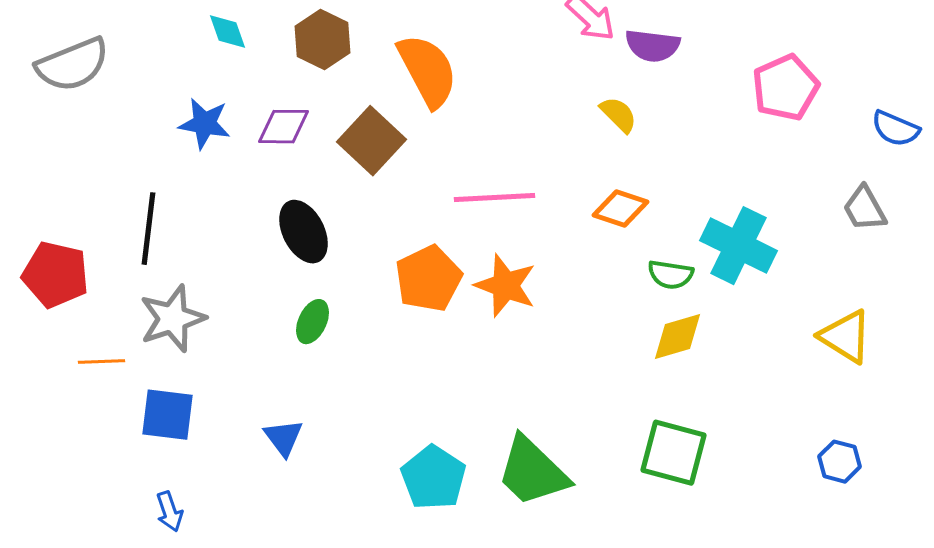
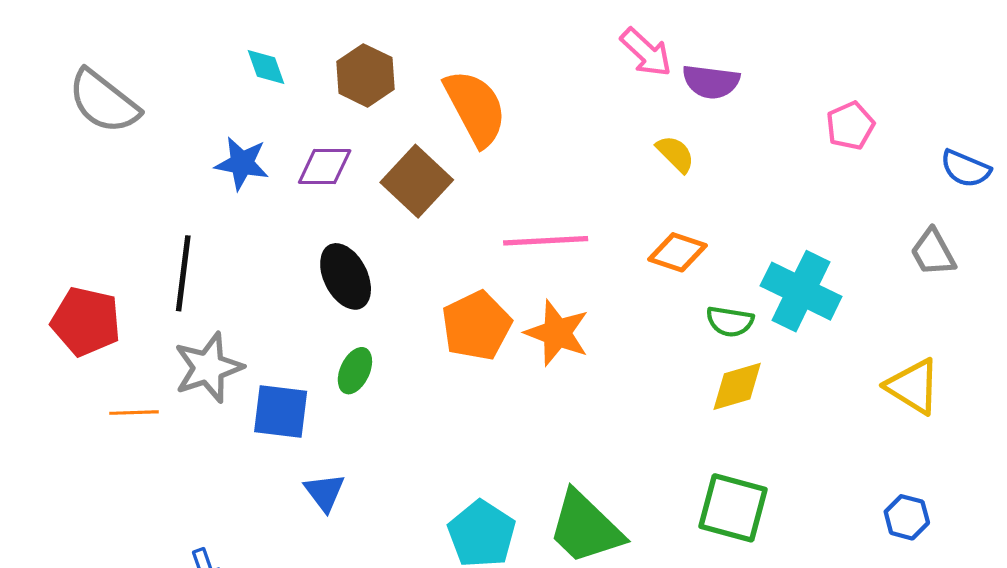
gray semicircle: (72, 65) -> (104, 102), turned 60
pink pentagon: (786, 88) -> (850, 126), size x0.7
blue square: (168, 415) -> (281, 412), moved

